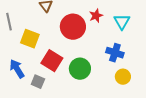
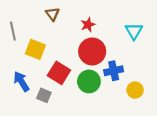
red star: (96, 16) -> (88, 25), moved
red circle: (73, 27) -> (92, 51), moved
blue cross: (115, 53) -> (114, 71), moved, turned -30

